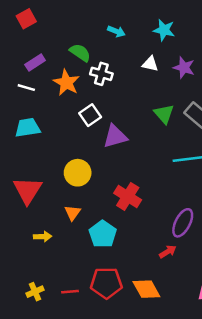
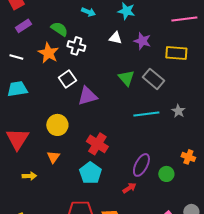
purple rectangle: (35, 63) -> (23, 26), moved
cyan pentagon: (103, 234) -> (90, 173), moved

